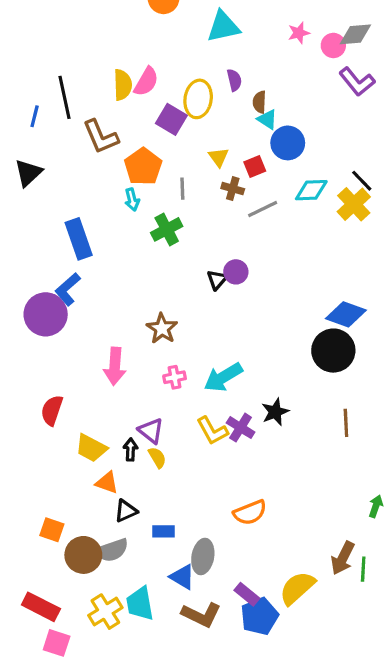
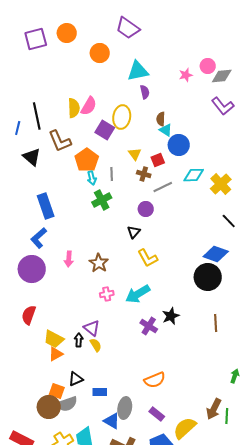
pink circle: (333, 45) -> (208, 66), moved
purple semicircle: (234, 80) -> (145, 92), moved
black triangle: (28, 173) -> (32, 157), moved, turned -36
black line: (362, 181) -> (229, 221), moved
cyan arrow: (132, 200) -> (92, 178), moved
purple circle: (236, 272) -> (146, 209), moved
purple circle: (46, 314) -> (32, 269), moved
pink arrow: (115, 366) -> (69, 259), moved, size x0.7
yellow L-shape: (212, 431) -> (148, 258), moved
orange triangle: (107, 483) -> (56, 354), moved, turned -49
orange square: (52, 530) -> (57, 391), moved
purple rectangle: (247, 594) -> (157, 414), moved

